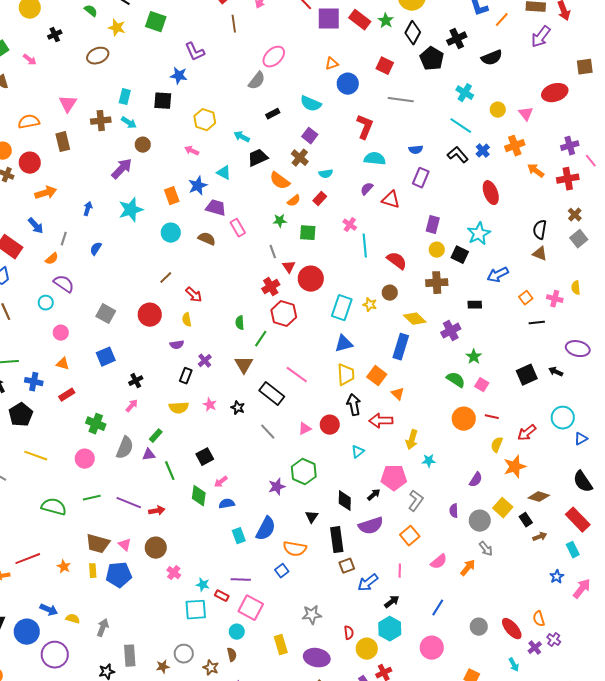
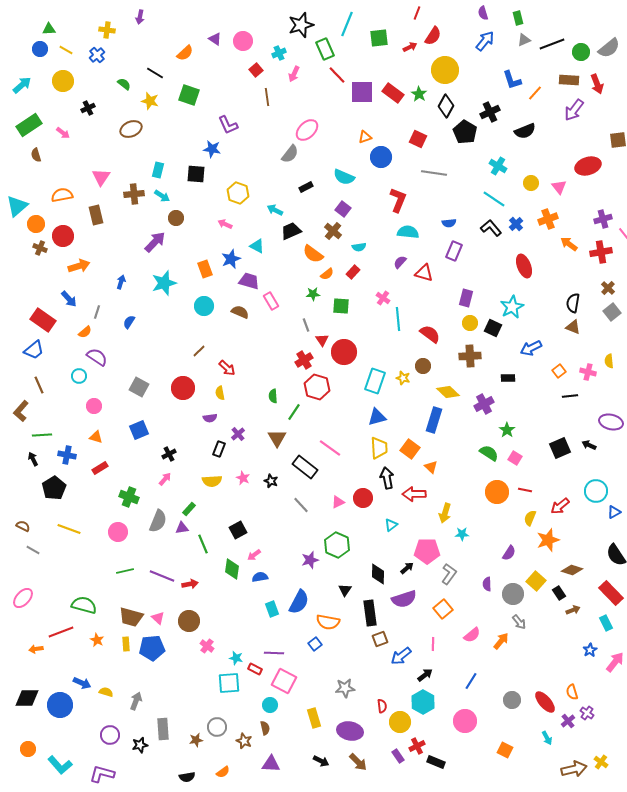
green semicircle: (54, 507) -> (84, 605), moved
purple circle: (55, 655) -> (110, 735), moved, size x0.7

